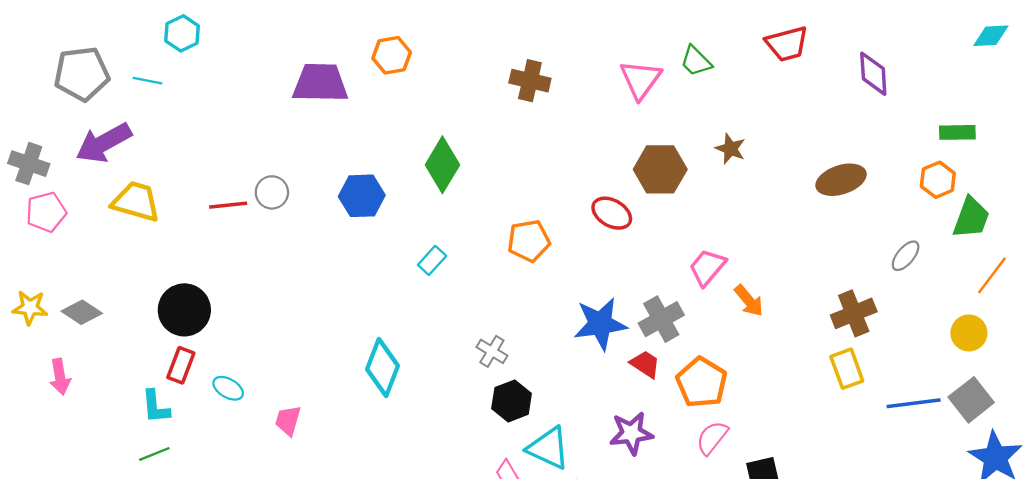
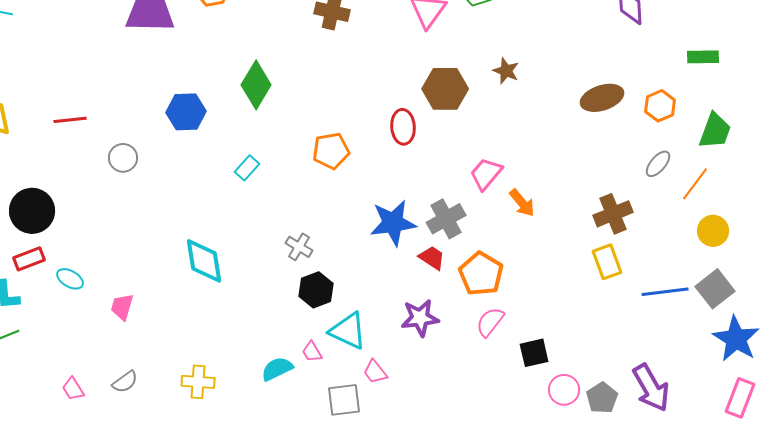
orange hexagon: (938, 180) -> (660, 106), moved
gray circle: (272, 192) -> (123, 158), moved
red ellipse: (612, 213) -> (403, 127), turned 56
orange line: (992, 275) -> (695, 184), moved
red rectangle: (181, 365) -> (29, 259), turned 48
cyan diamond: (382, 368) -> (204, 261), turned -30

